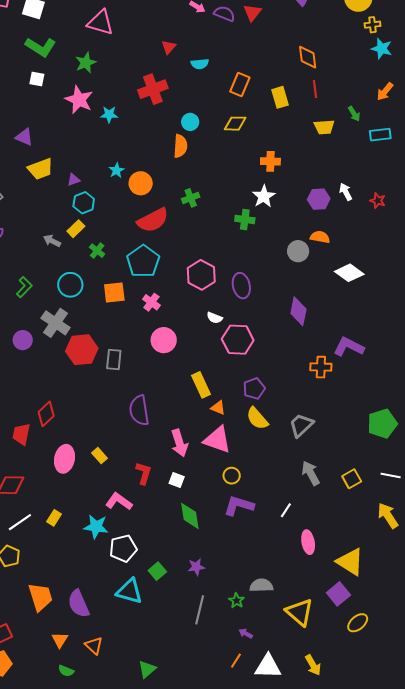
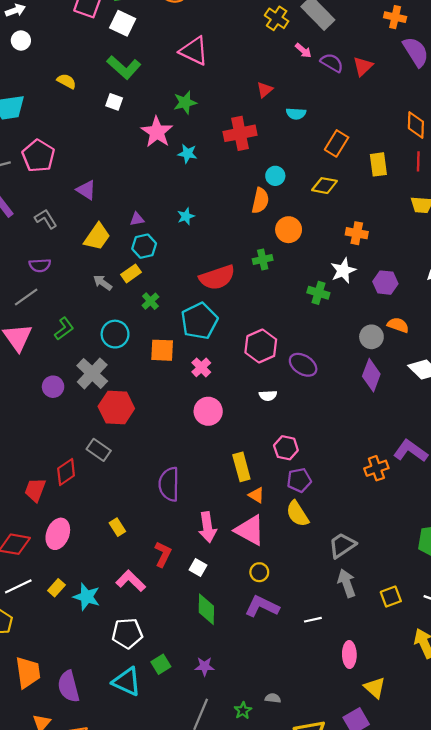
green star: (86, 63) -> (185, 102), moved
purple triangle: (24, 137) -> (86, 190), moved
yellow trapezoid: (40, 169) -> (97, 237), moved, turned -44
orange circle: (141, 183) -> (289, 230), moved
purple hexagon: (319, 199) -> (385, 283), moved
purple ellipse: (241, 286) -> (303, 365), turned -55
purple diamond: (298, 311) -> (371, 375), moved
white semicircle: (215, 318) -> (268, 396), turned -35
pink hexagon: (238, 340) -> (286, 448), moved, size x0.7
gray rectangle: (114, 359) -> (99, 450), moved, turned -70
orange cross: (321, 367) -> (376, 468), turned -30
gray trapezoid: (301, 425) -> (342, 545), moved
pink ellipse: (65, 459) -> (58, 534), moved
white line: (286, 510) -> (313, 620), turned 35
cyan star: (96, 527) -> (87, 597), moved
pink ellipse: (308, 542) -> (349, 655), moved
yellow triangle: (350, 562) -> (375, 688), size x0.7
gray semicircle: (261, 585) -> (273, 698), size x0.6

